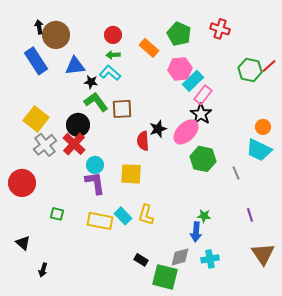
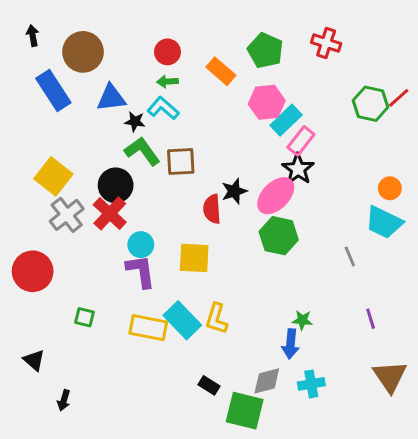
black arrow: (39, 27) -> (33, 36), moved
green hexagon: (203, 159) -> (279, 236), moved
cyan rectangle: (123, 216) -> (182, 320), size x1.4

